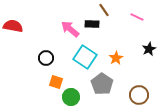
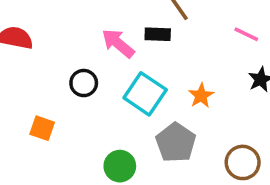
pink line: (137, 17) -> (246, 34), moved
black circle: (46, 58) -> (84, 83), moved
orange square: (56, 82) -> (42, 128), moved

